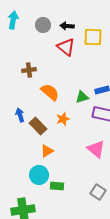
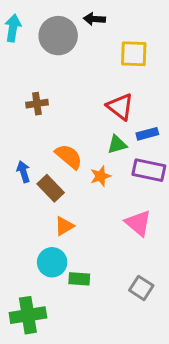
gray circle: (43, 25) -> (58, 36), size x1.6
black arrow: (67, 26) -> (94, 19), moved
red triangle: (66, 47) -> (120, 107), moved
orange semicircle: (50, 92) -> (69, 156), moved
orange star: (63, 119) -> (100, 176), moved

